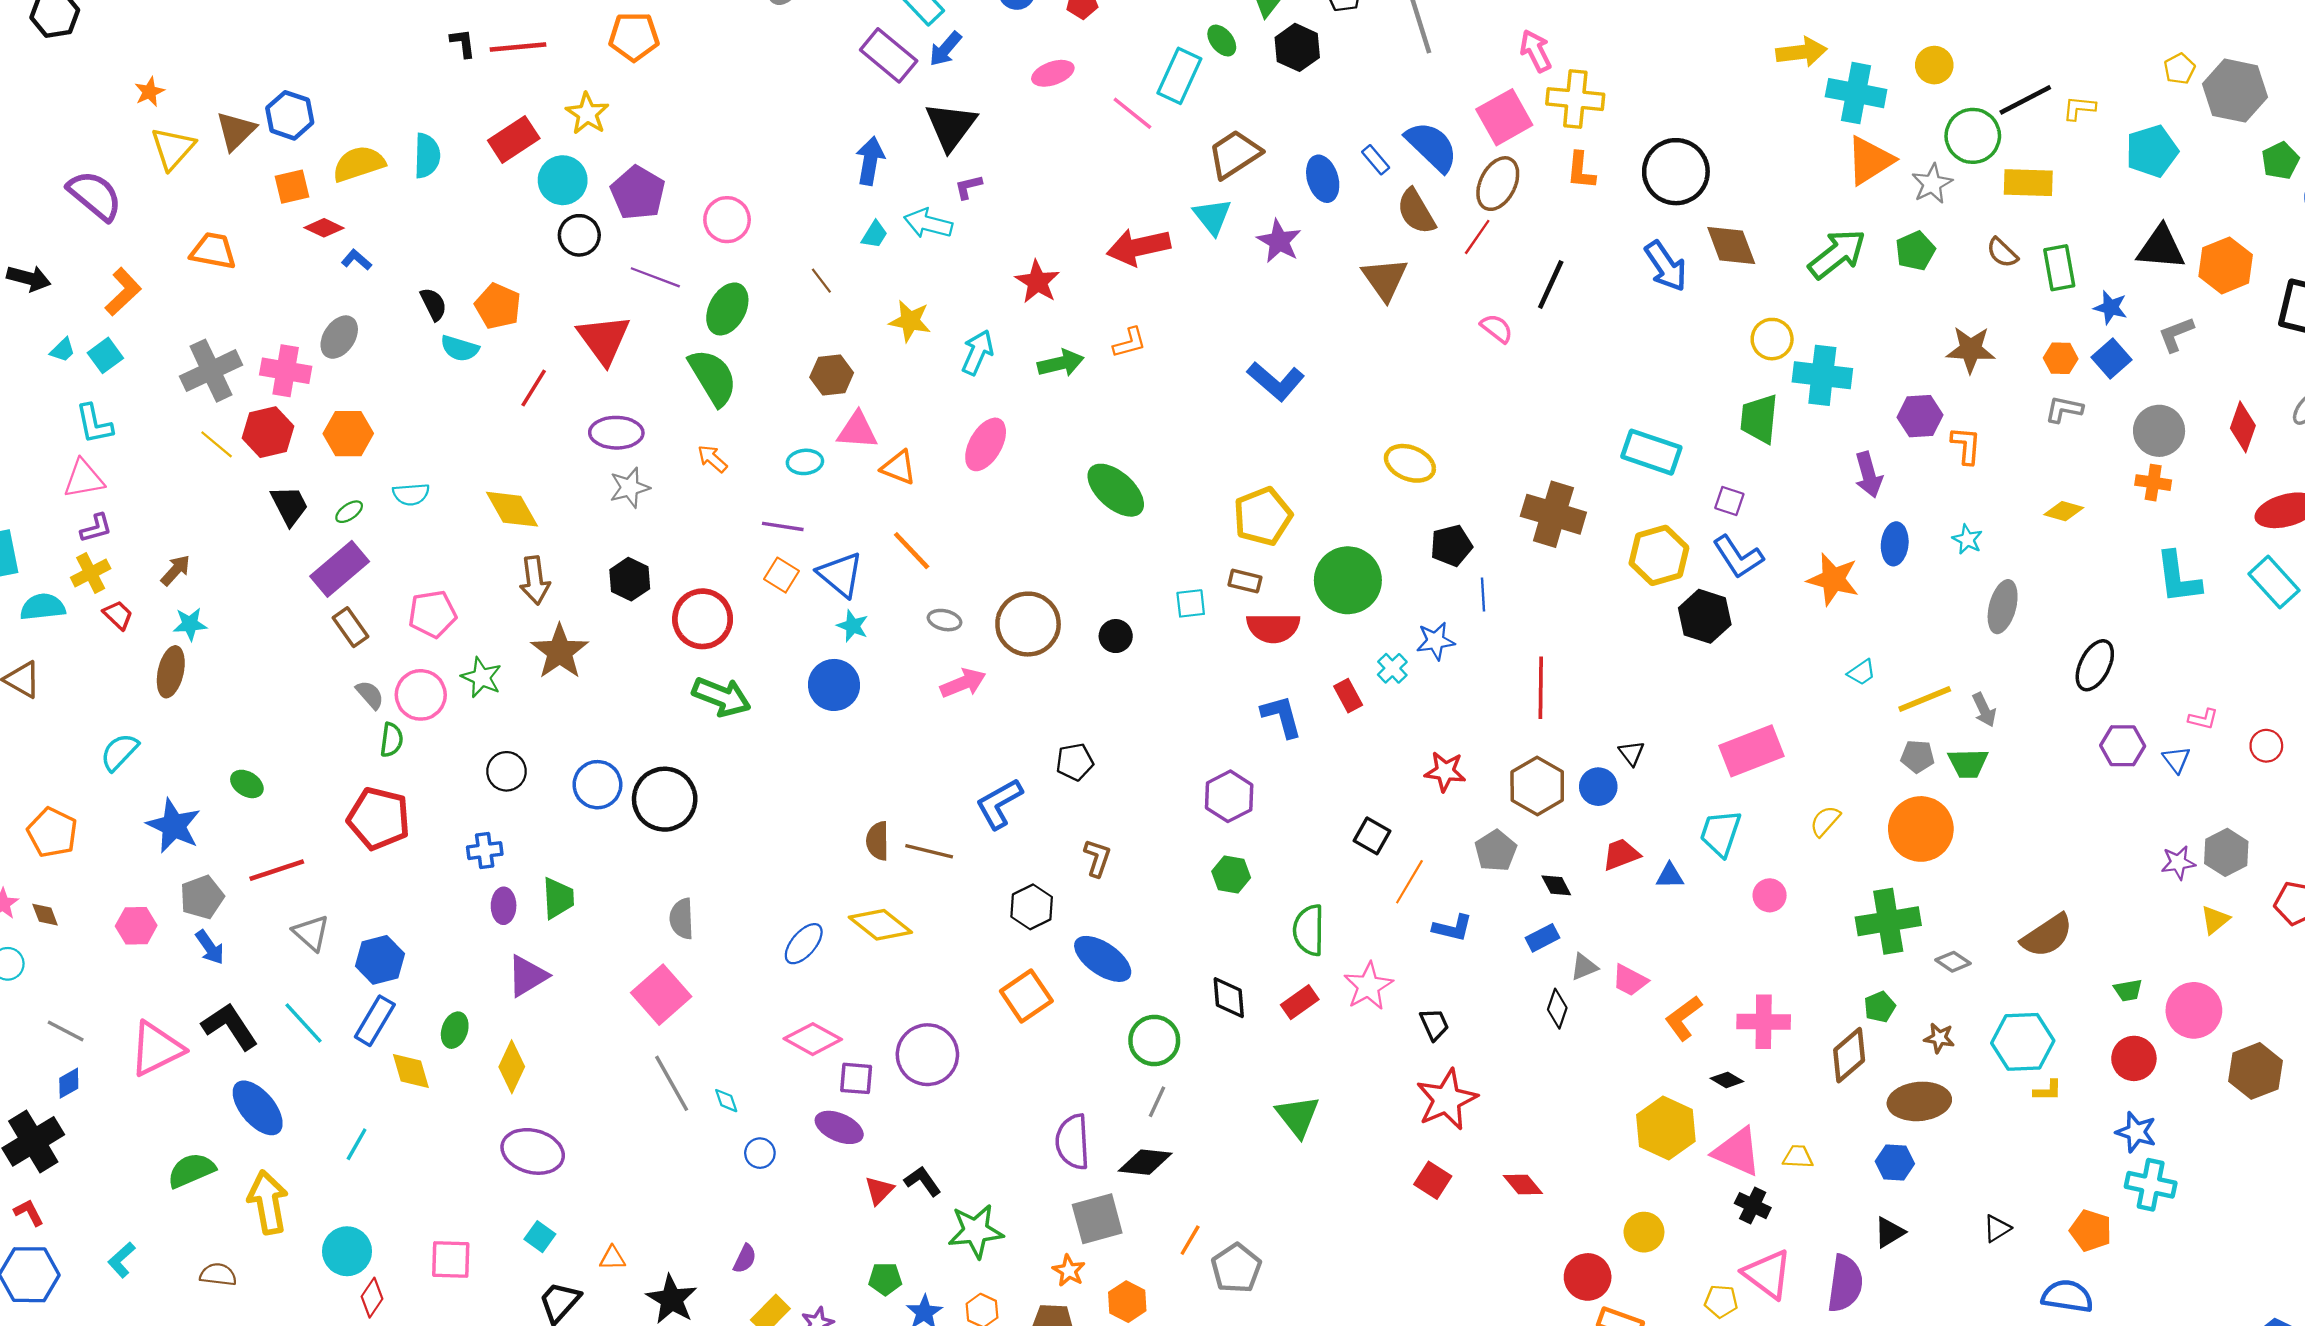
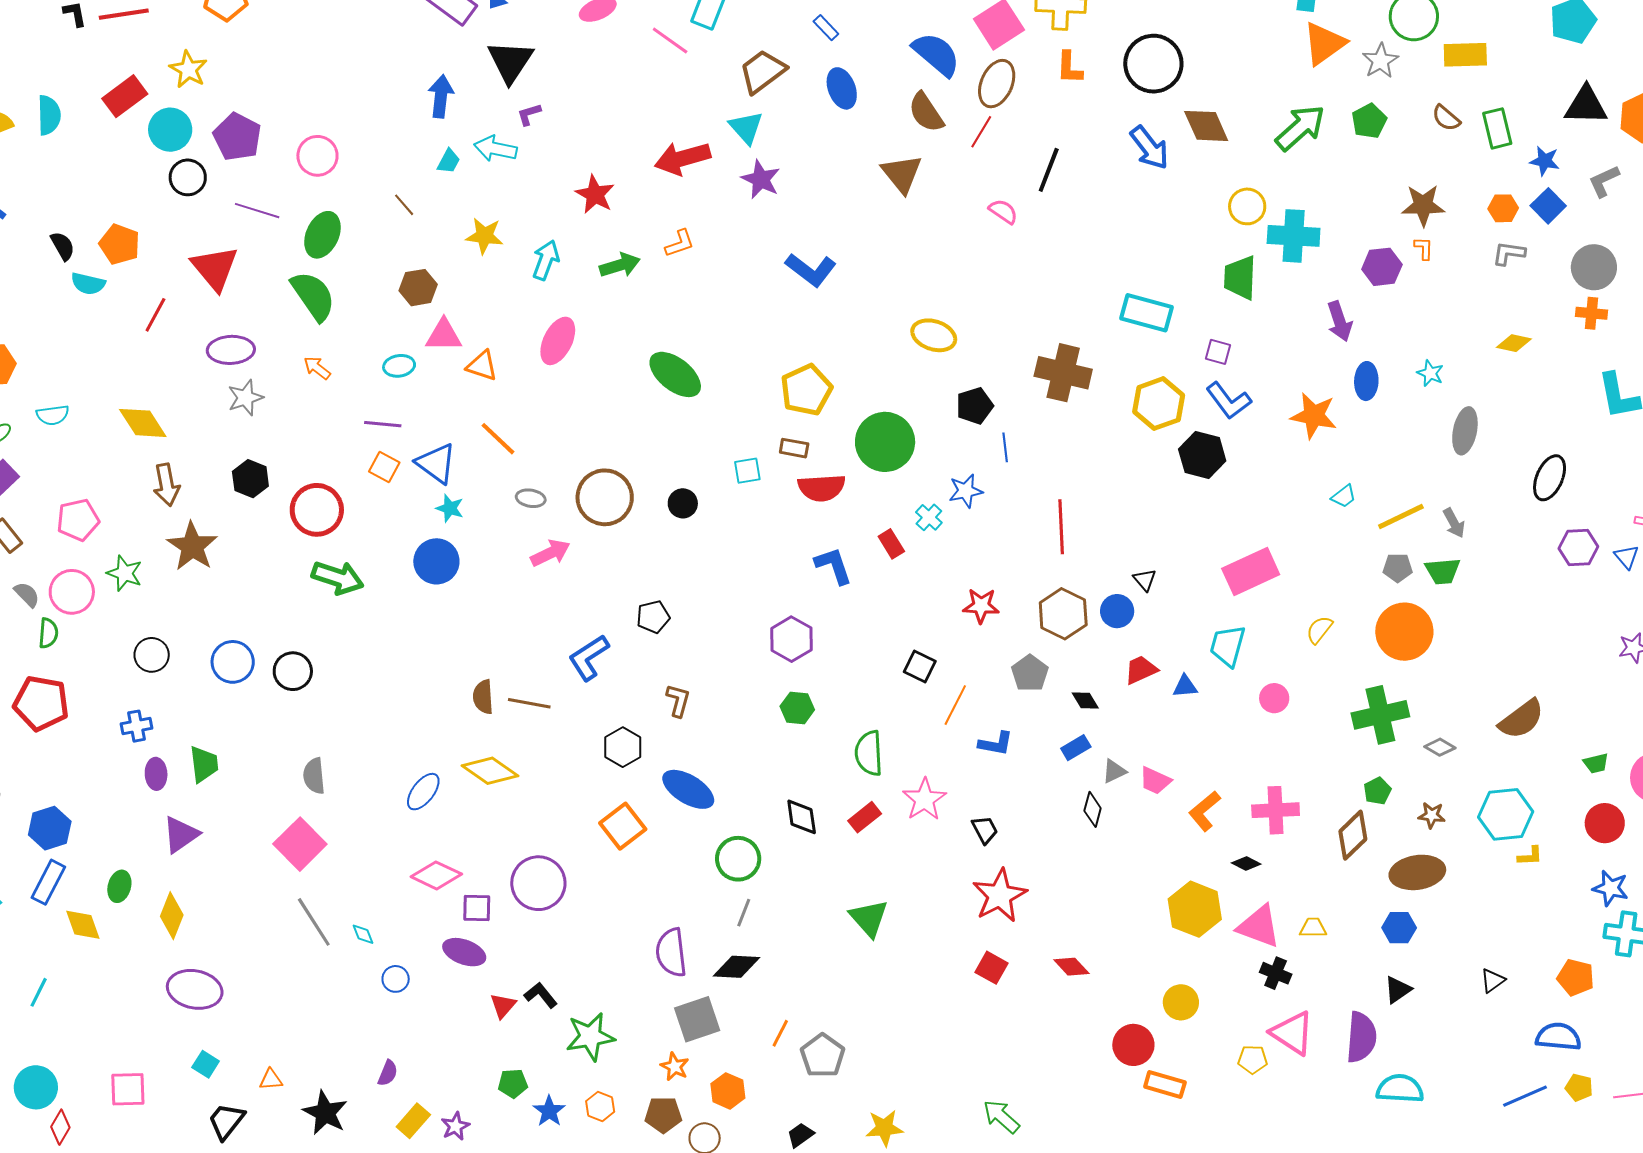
blue rectangle: (1376, 160) -> (826, 28), moved
purple star: (1279, 241) -> (761, 179), moved
orange L-shape: (1966, 445) -> (1424, 248), moved, size x0.7
black circle: (665, 799) -> (293, 671), size x0.7

